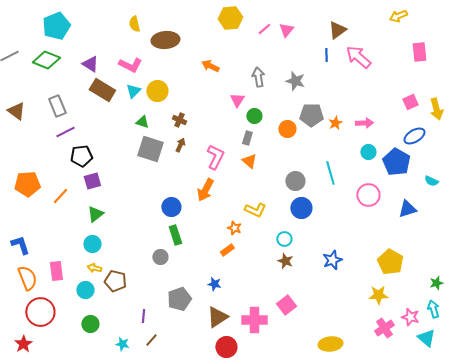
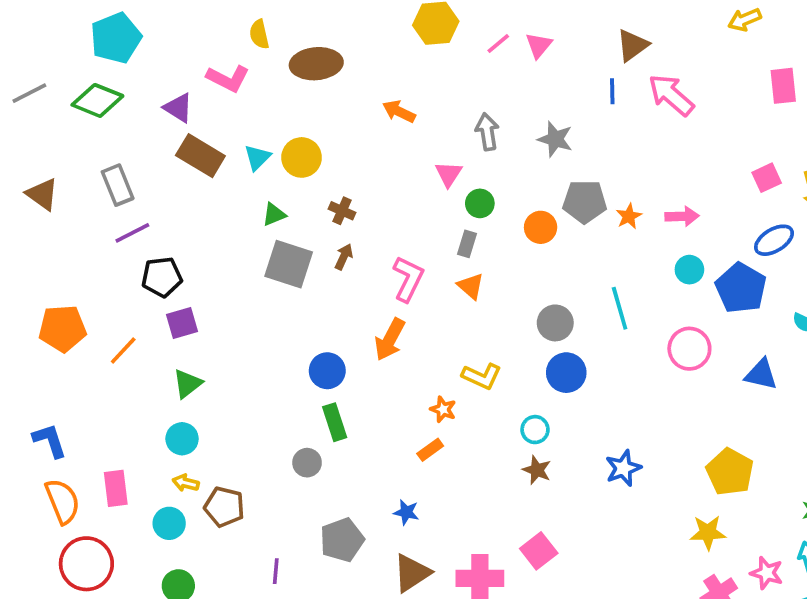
pink L-shape: (130, 65) -> (228, 78), moved
green triangle: (142, 122) -> (274, 214), turned -40
blue triangle: (407, 209) -> (761, 374), turned 30

